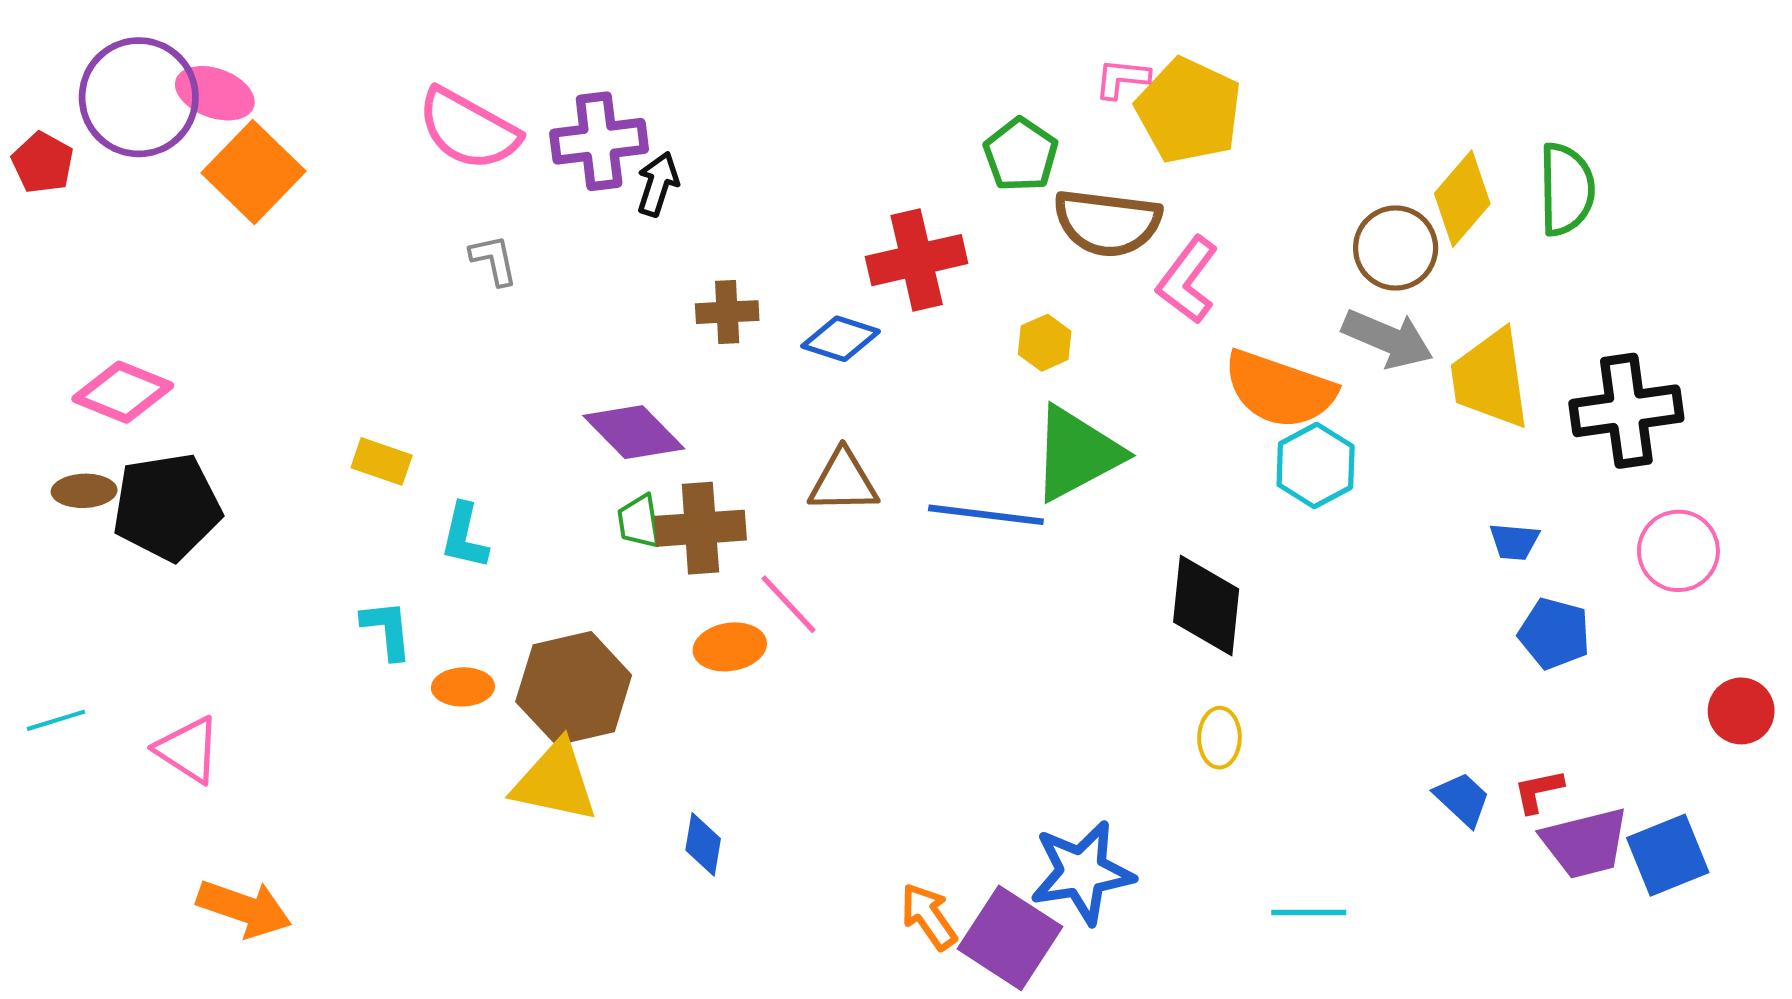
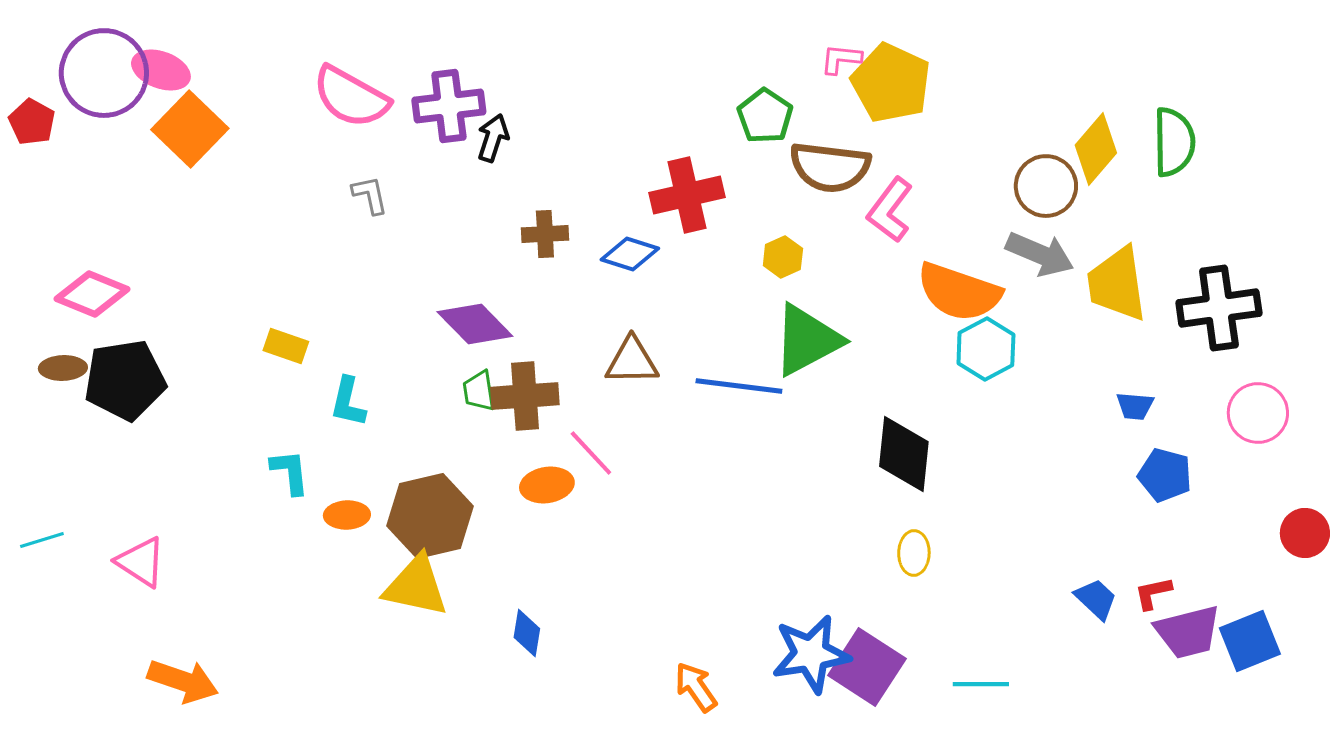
purple square: (1010, 938) -> (867, 667), moved

